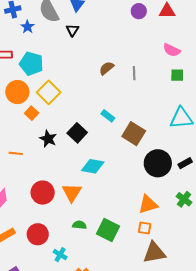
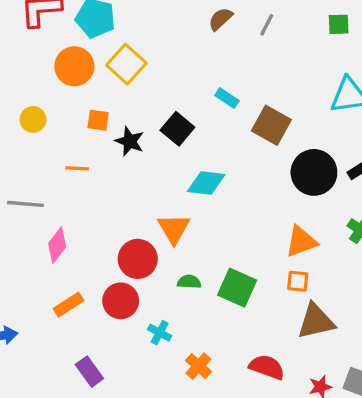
gray line: (134, 73) -> (267, 25), turned 32
orange square: (32, 113) -> (98, 120), moved, turned -32
red circle: (43, 193) -> (138, 259), moved

